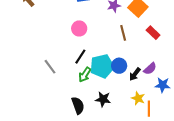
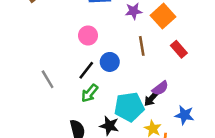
cyan pentagon: (102, 66) -> (129, 107), moved
blue circle: (119, 66) -> (110, 62), moved
purple semicircle: (150, 69) -> (160, 88), moved

